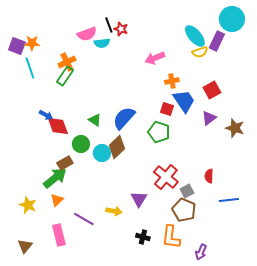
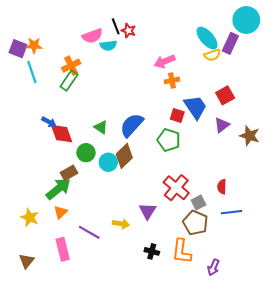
orange cross: (172, 81) -> (172, 80), moved
blue line: (229, 200) -> (231, 212), moved

